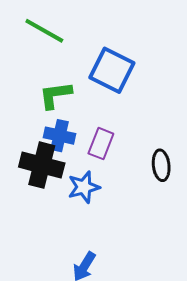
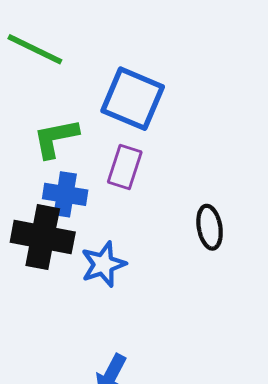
purple rectangle: (101, 144) -> (125, 167), moved

